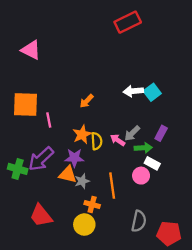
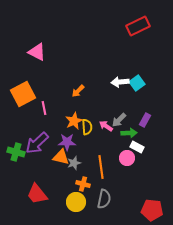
red rectangle: (128, 22) -> (138, 26), moved
pink triangle: (31, 50) -> (37, 52), moved
orange square: (25, 104) -> (23, 94), turned -30
gray semicircle: (139, 221) -> (104, 199), moved

